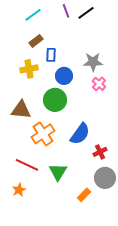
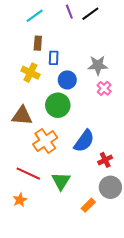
brown rectangle: (36, 41) -> (38, 43), turned -48
yellow cross: (29, 69) -> (30, 73), turned 36

